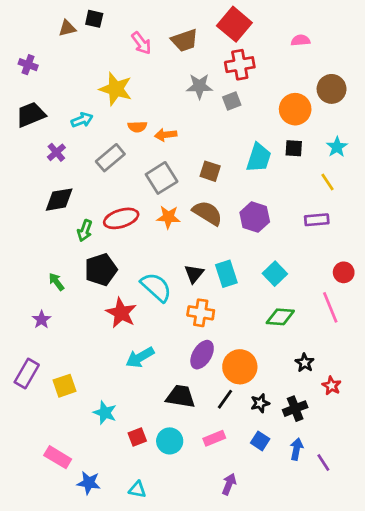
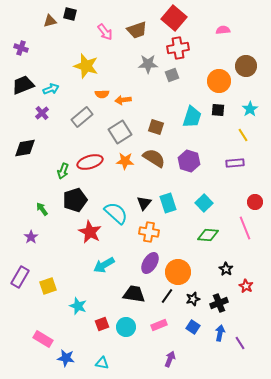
cyan arrow: (82, 120) -> (51, 89), moved
black diamond: (59, 200) -> (25, 148), moved

